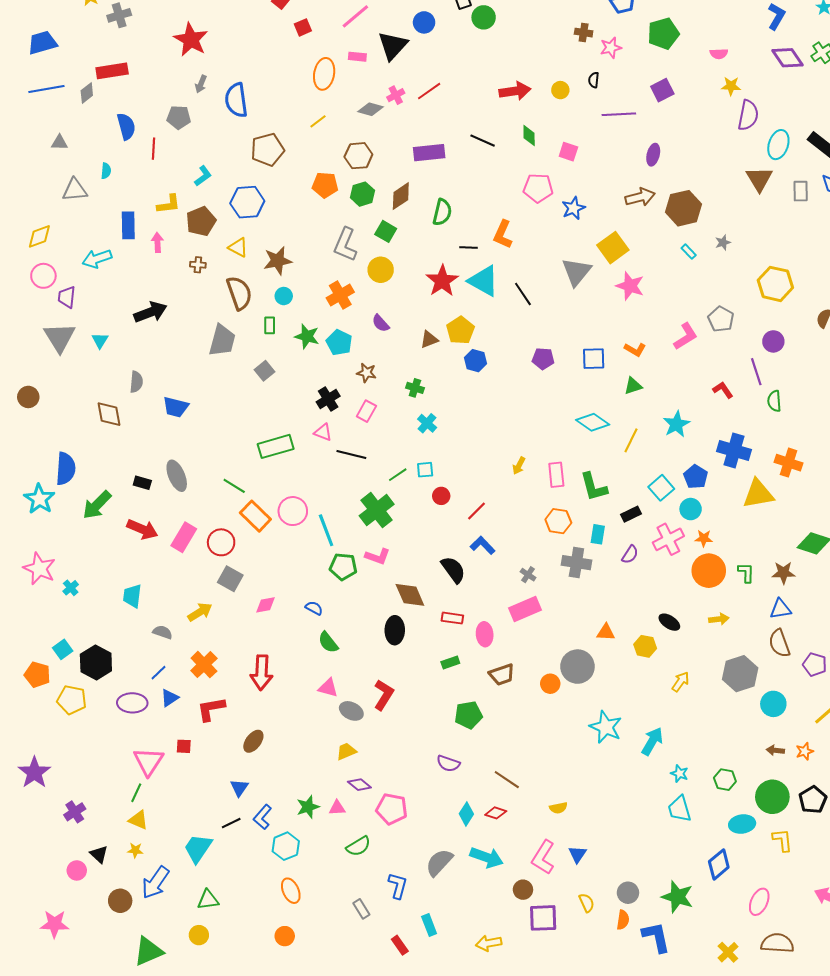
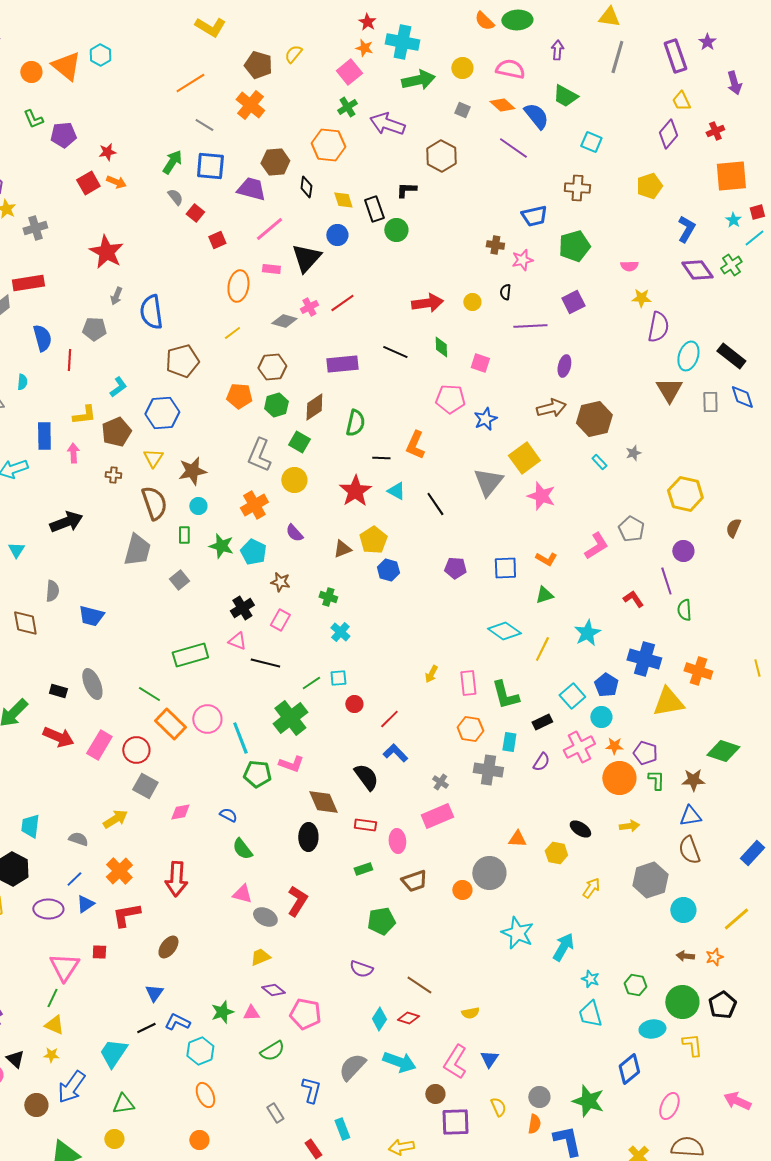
yellow triangle: (238, 248) -> (153, 458), turned 35
cyan triangle: (484, 281) -> (396, 491), size x0.6
cyan trapezoid: (132, 596) -> (30, 826), moved
purple pentagon: (815, 665) -> (645, 753), moved
blue L-shape: (262, 817) -> (177, 1022), turned 75

